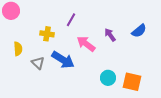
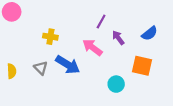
purple line: (71, 20) -> (101, 22), moved
yellow semicircle: (18, 49) -> (12, 71), moved
orange square: (132, 82) -> (142, 66), moved

